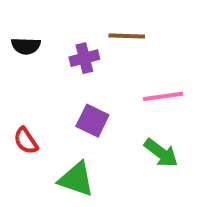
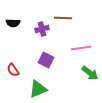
green arrow: (161, 153) -> (90, 73), moved
green triangle: (76, 179) -> (38, 89), turned -42

